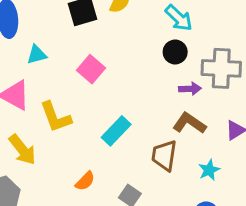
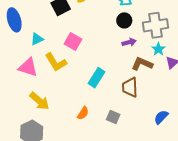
purple arrow: (190, 89) -> (129, 42), moved
yellow L-shape: (56, 117) -> (56, 62), moved
cyan star: (209, 170) -> (158, 49), moved

